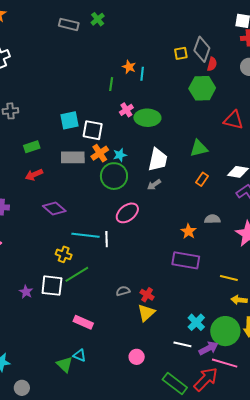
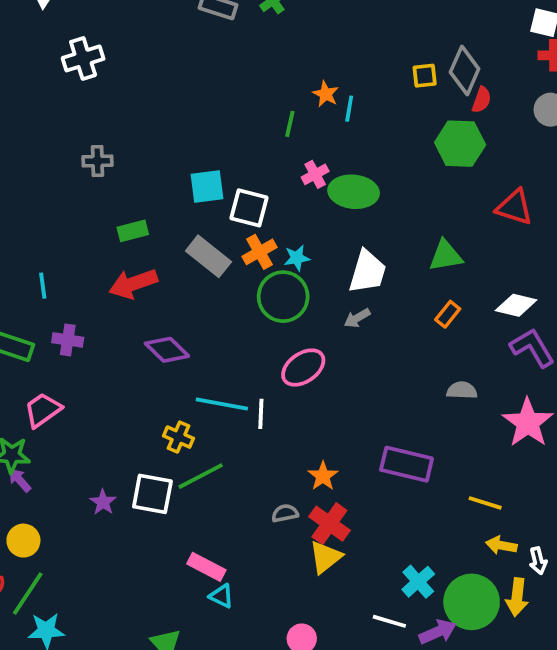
gray rectangle: (73, 157) -> (208, 256), turned 35
red arrow: (34, 175) -> (133, 284), size x1.4
orange star: (188, 231) -> (323, 476), moved
red cross: (147, 295) -> (329, 524), size x1.5
cyan triangle: (80, 355) -> (222, 596), moved

